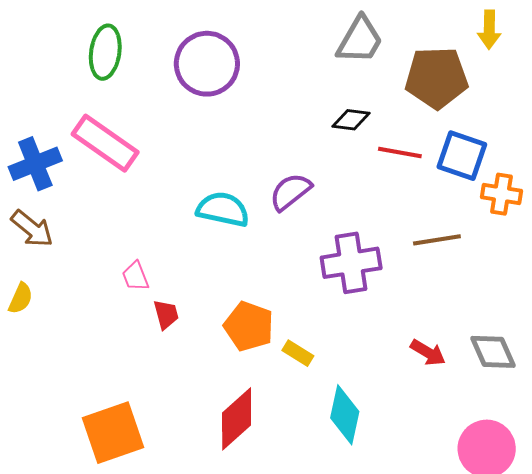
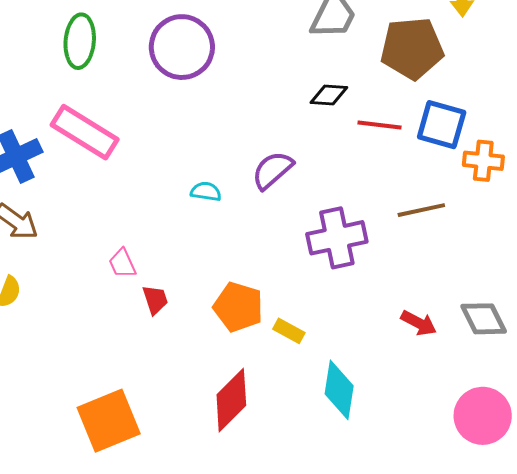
cyan semicircle: (223, 209) -> (206, 192), size x0.6

